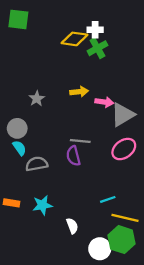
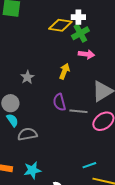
yellow arrow: (79, 92) -> (64, 71), turned -63
pink arrow: (104, 102) -> (86, 54), moved
gray line: (80, 141) -> (78, 111), moved
purple semicircle: (73, 156) -> (59, 102), moved

